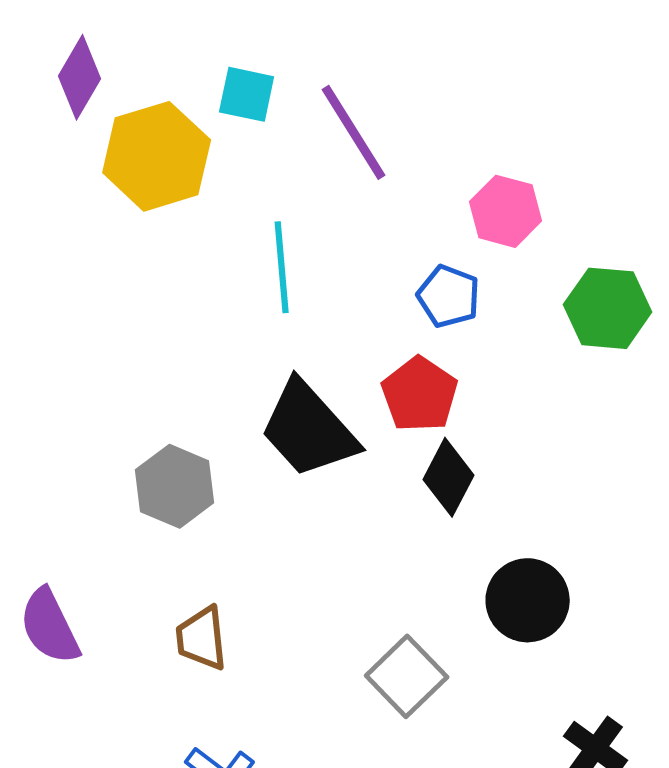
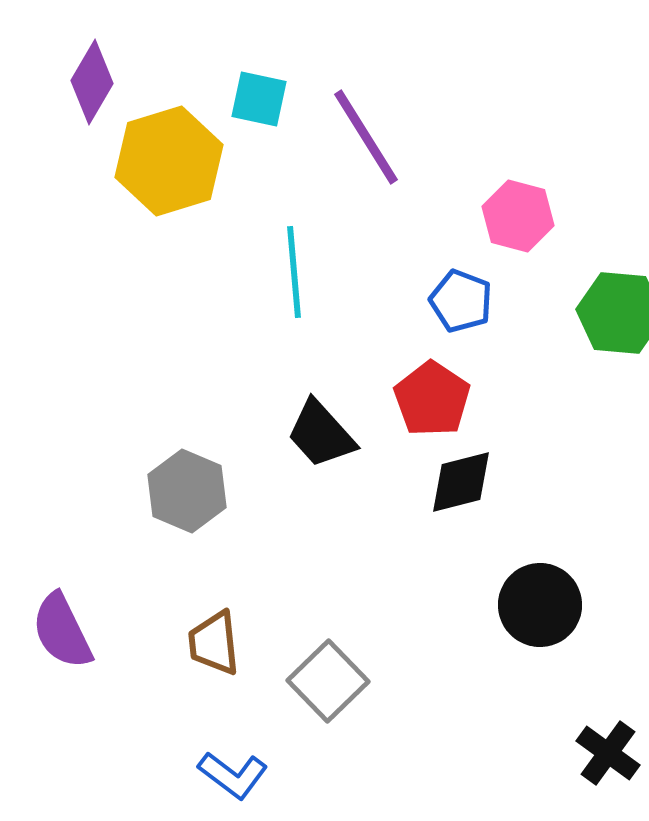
black trapezoid: (309, 429) -> (321, 434), size x0.7
black diamond: (449, 477) -> (461, 482), turned 48
gray square: (407, 676) -> (328, 681), moved

